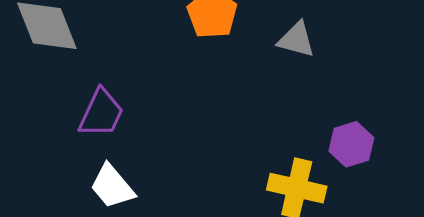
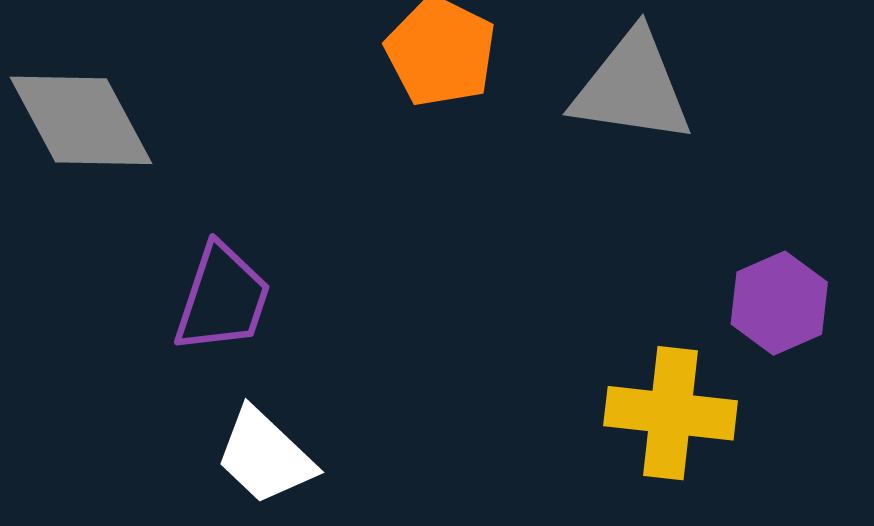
gray triangle: (296, 40) -> (632, 87), size x1.5

